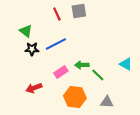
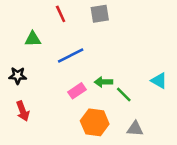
red line: (57, 14) -> (61, 14), moved
green triangle: (26, 31) -> (33, 39), turned -40
black star: (32, 49) -> (18, 76), moved
red arrow: (34, 88) -> (23, 111), moved, turned -91

